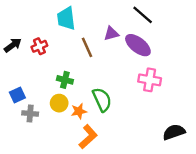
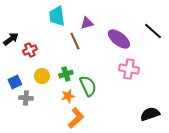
black line: (143, 15) -> (153, 31), moved
purple triangle: (111, 34) -> (87, 23), moved
red cross: (39, 46) -> (30, 50), moved
green cross: (65, 80) -> (66, 74), moved, turned -32
yellow circle: (59, 103) -> (42, 76), moved

